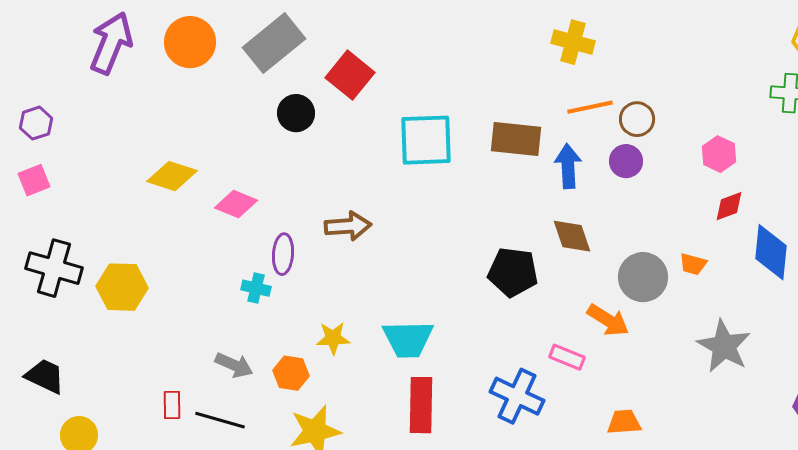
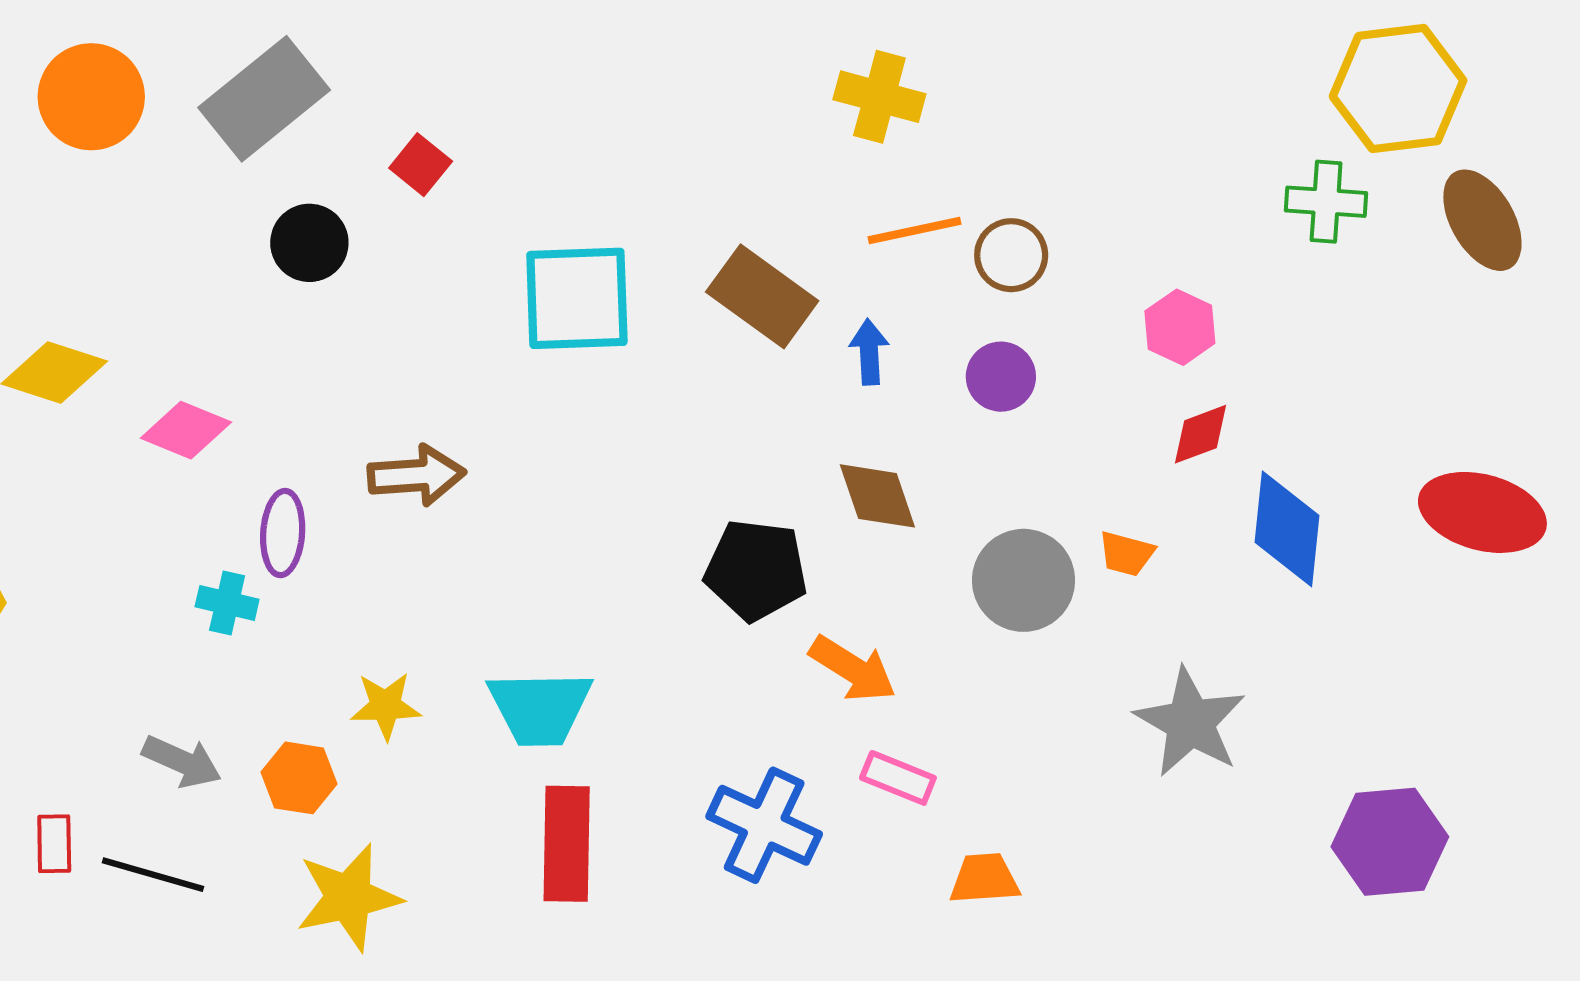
red square: (350, 75) -> (421, 165), size x0.6
brown rectangle: (516, 139) -> (762, 296), turned 30
purple circle: (626, 161) -> (1001, 377), moved
blue arrow: (568, 166) -> (869, 352), size x0.7
orange arrow: (608, 320) -> (853, 669), moved
pink rectangle: (567, 357) -> (898, 778), moved

